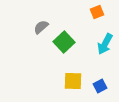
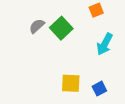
green square: (64, 42) -> (61, 28), moved

